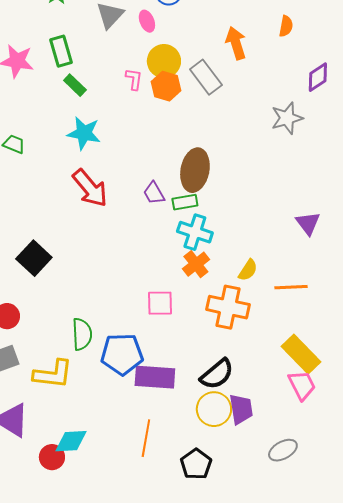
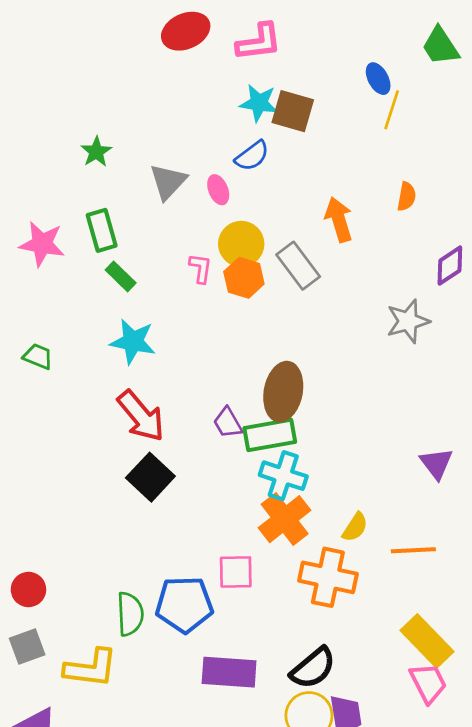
green rectangle: (185, 202) -> (270, 435), size x1.5
black square: (34, 258) -> (150, 477), moved
orange cross: (196, 264) -> (285, 519), size x1.4
blue pentagon: (122, 354) -> (184, 604), moved

